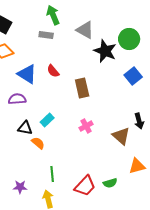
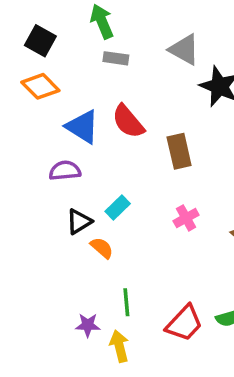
green arrow: (53, 15) -> (102, 21), moved
red semicircle: (53, 71) -> (128, 121), size x1.5
black triangle: (25, 128) -> (79, 221), turned -42
purple star: (20, 187) -> (88, 325), moved

